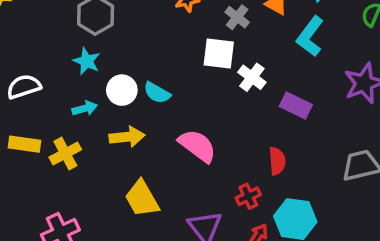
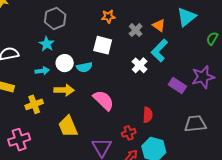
cyan L-shape: (310, 36) -> (159, 50), moved
white square: (219, 53) -> (103, 45), moved
cyan semicircle: (157, 93) -> (84, 67), turned -49
purple rectangle: (296, 106) -> (177, 86), moved
yellow cross: (65, 153) -> (34, 104), moved

